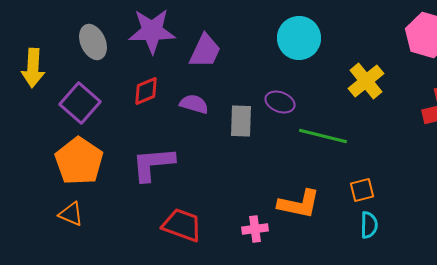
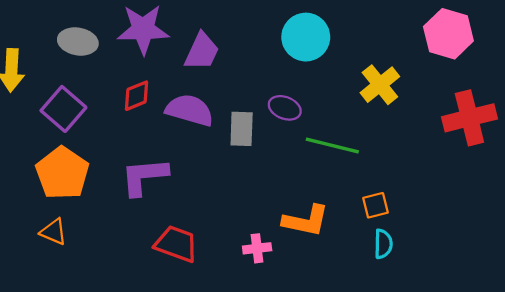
gray ellipse: (93, 42) -> (78, 41), turned -56
purple semicircle: (194, 104) -> (190, 110), size x1.5

